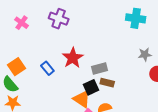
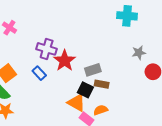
purple cross: (59, 19) -> (47, 49), moved
black square: (91, 87) -> (85, 90), turned -35

